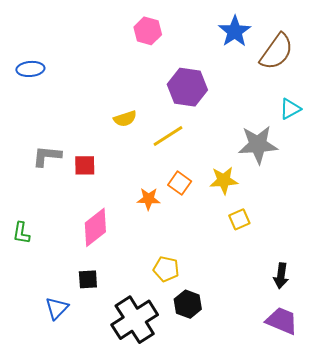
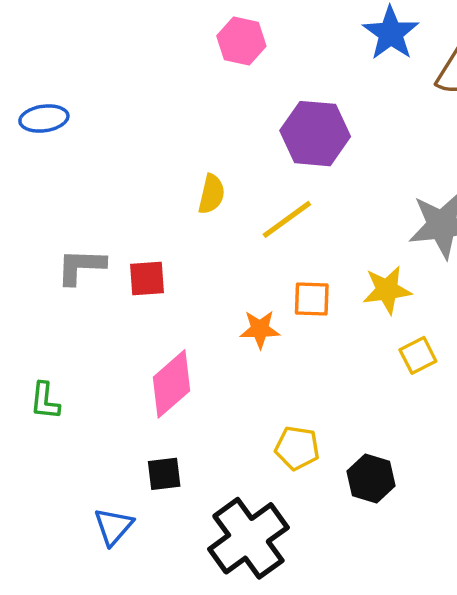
yellow semicircle: (125, 119) -> (211, 194), turned -55
orange square: (180, 183) -> (312, 299), turned -30
black hexagon: (188, 304) -> (371, 478), moved

